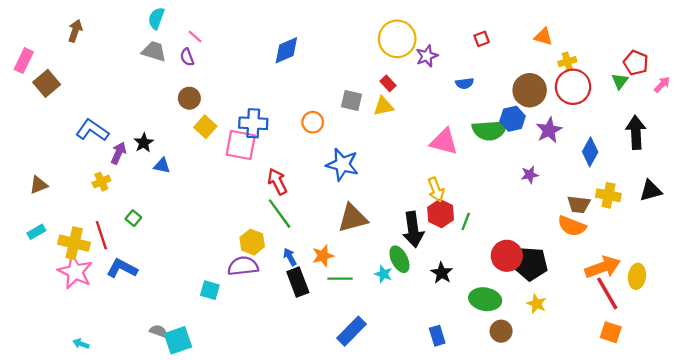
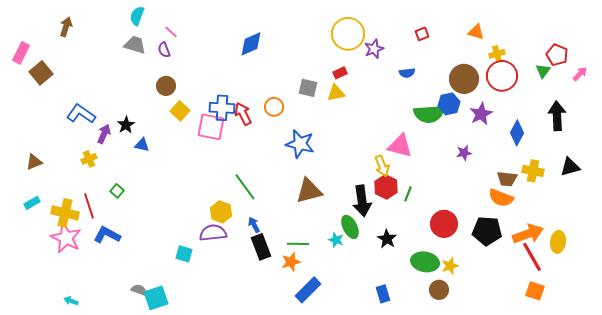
red rectangle: (388, 83) -> (340, 73), turned -72
pink triangle: (444, 142) -> (400, 146), moved
red arrow: (277, 182) -> (243, 114), moved
orange star: (323, 256) -> (291, 262), moved
black pentagon: (531, 264) -> (487, 231), moved
yellow star: (536, 304) -> (450, 266), moved, turned 30

